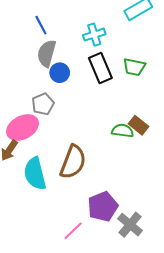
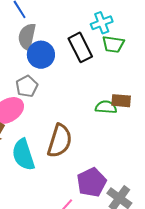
cyan cross: (94, 35) -> (102, 23), moved
blue circle: (60, 73) -> (41, 55), size x1.4
brown rectangle: (138, 125) -> (121, 101), turned -30

